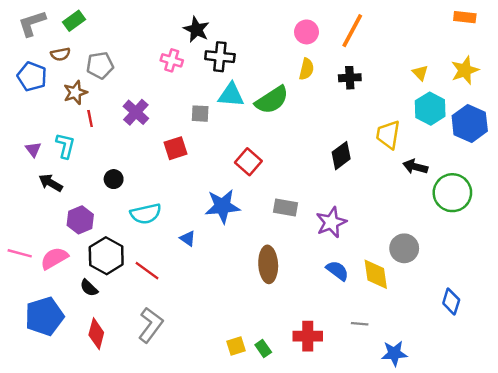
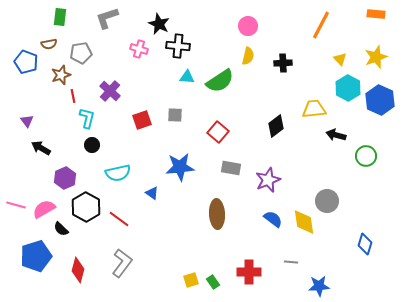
green rectangle: (74, 21) -> (60, 17), turned -48
gray L-shape: (32, 23) -> (107, 18), moved
orange line: (352, 31) -> (321, 25), moved
cyan triangle: (231, 95) -> (187, 77), size x0.7
gray square: (200, 114) -> (175, 115), moved
yellow trapezoid: (388, 135) -> (314, 109), turned 75
cyan L-shape: (65, 146) -> (87, 118), moved
red square: (248, 162) -> (218, 132), moved
green circle: (452, 193) -> (366, 156), size x0.7
black semicircle: (89, 288) -> (61, 229), moved

